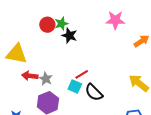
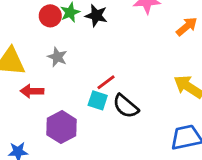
black star: (69, 36) -> (96, 16), moved
gray star: (46, 79) -> (57, 57), moved

